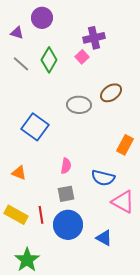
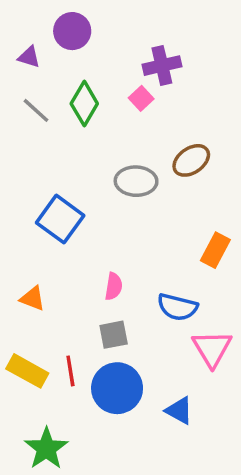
pink triangle: (123, 202) -> (212, 348), turned 30

